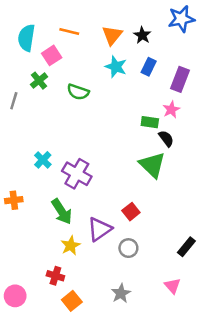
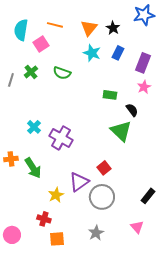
green cross: (39, 81) -> (31, 72), moved
pink star: (171, 110) -> (144, 87), moved
green rectangle: (150, 122) -> (110, 95), moved
green arrow: (62, 212) -> (33, 168), moved
gray circle: (128, 248) -> (102, 197), size x1.6
orange square: (72, 301) -> (57, 239), turned 35

